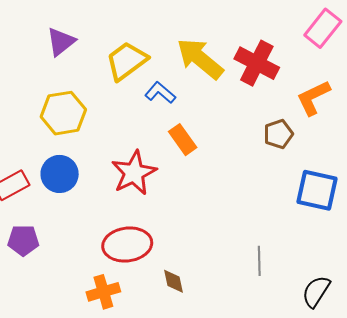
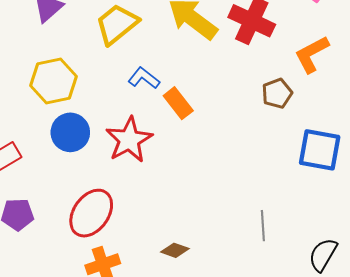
blue L-shape: (160, 93) -> (144, 78), moved
blue circle: (60, 174) -> (70, 132), moved
red ellipse: (127, 245) -> (91, 213), moved, turned -45
brown diamond: (173, 281) -> (175, 250), turned -56

